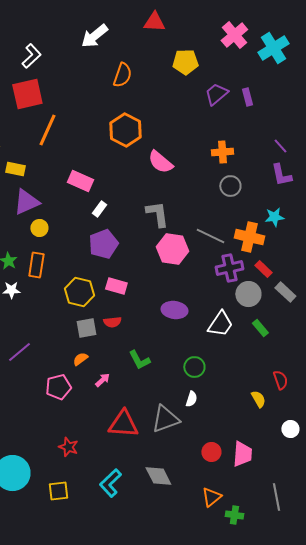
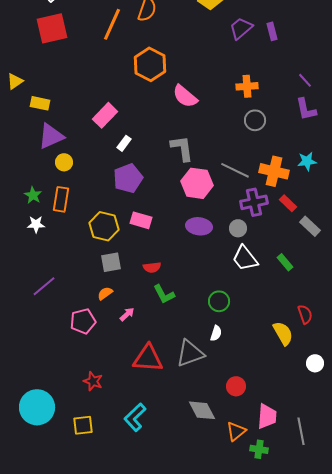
orange line: (47, 130) -> (112, 24), moved
pink rectangle: (80, 181) -> (105, 115), turned -70
cyan star: (274, 217) -> (307, 161), moved
gray circle: (248, 294) -> (238, 228), moved, size x0.7
purple ellipse: (174, 310) -> (199, 226), moved
red semicircle: (112, 322) -> (152, 267), moved
white trapezoid: (220, 324) -> (245, 258), turned 108
yellow semicircle: (258, 399) -> (283, 333), size x1.4
pink trapezoid: (242, 454) -> (267, 416), moved
gray diamond: (158, 476) -> (202, 410), moved

